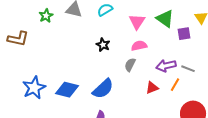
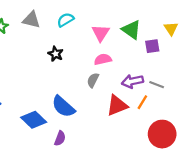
black star: (103, 45) -> (56, 54), moved
red triangle: (152, 88) -> (117, 105), size x1.5
blue semicircle: (103, 89) -> (63, 107), turned 85
blue diamond: (67, 90) -> (34, 120), moved, turned 30

